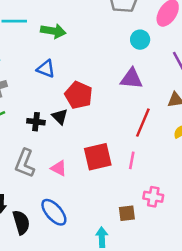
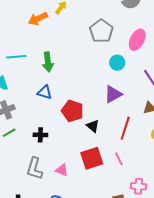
green arrow: (53, 31) -> (48, 62), turned 78
purple triangle: (131, 79) -> (113, 94), turned -30
black triangle: (60, 117) -> (93, 126), moved
pink line: (132, 160) -> (119, 159), turned -32

